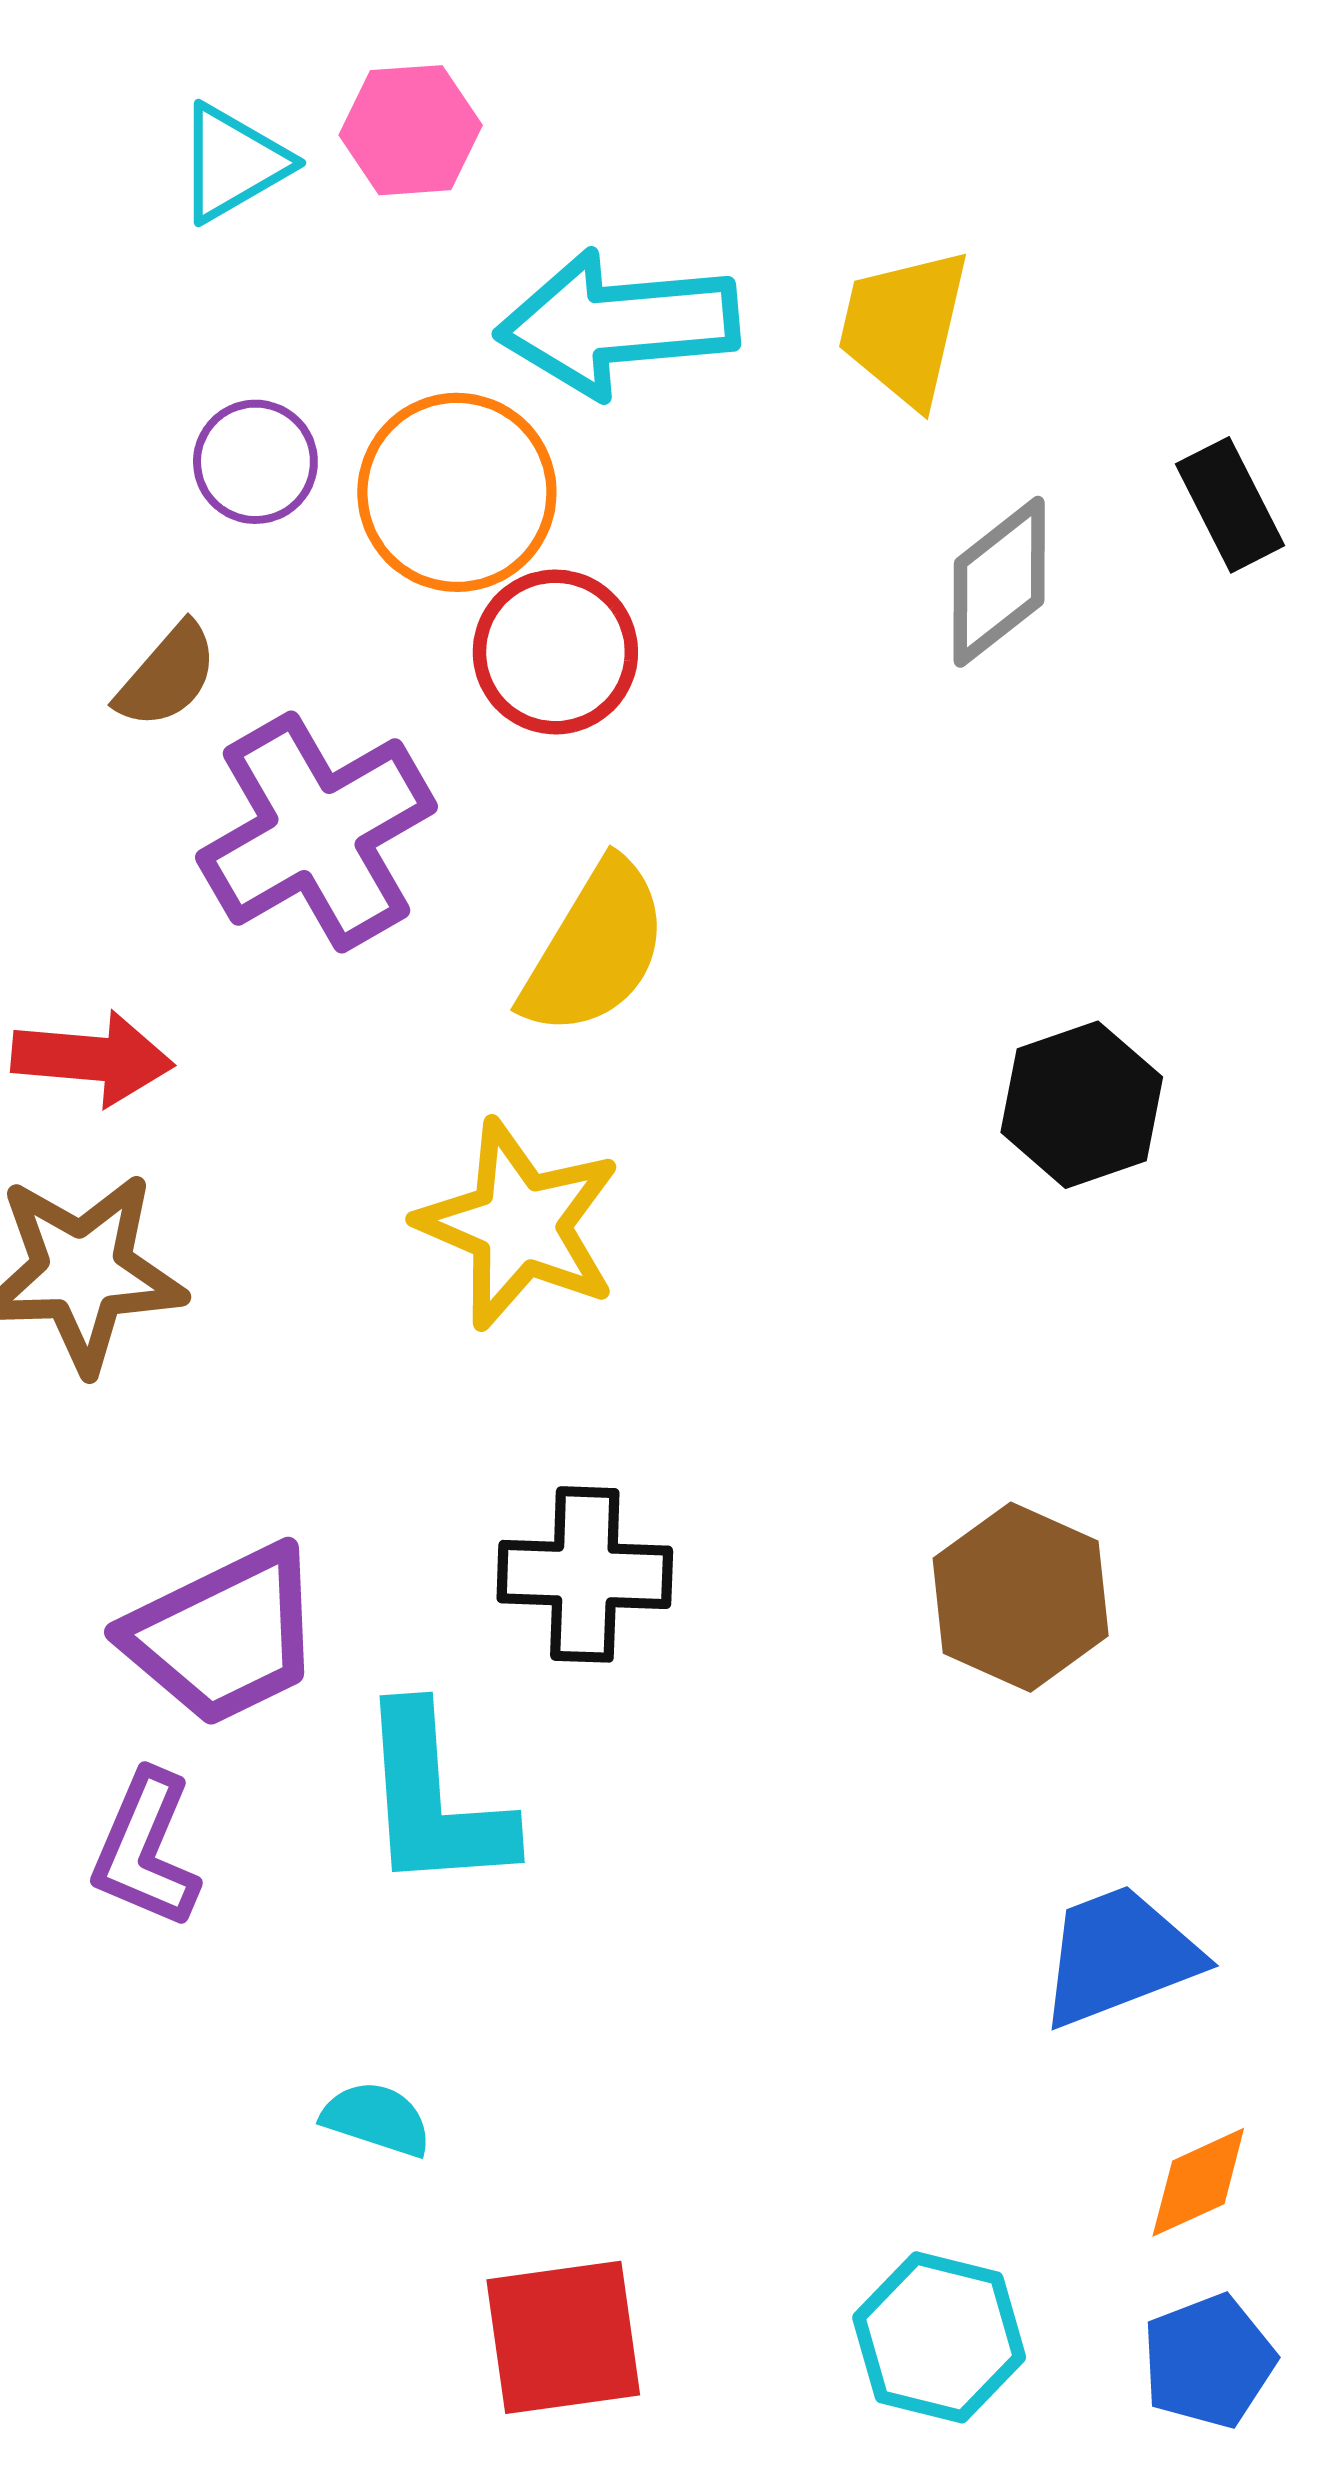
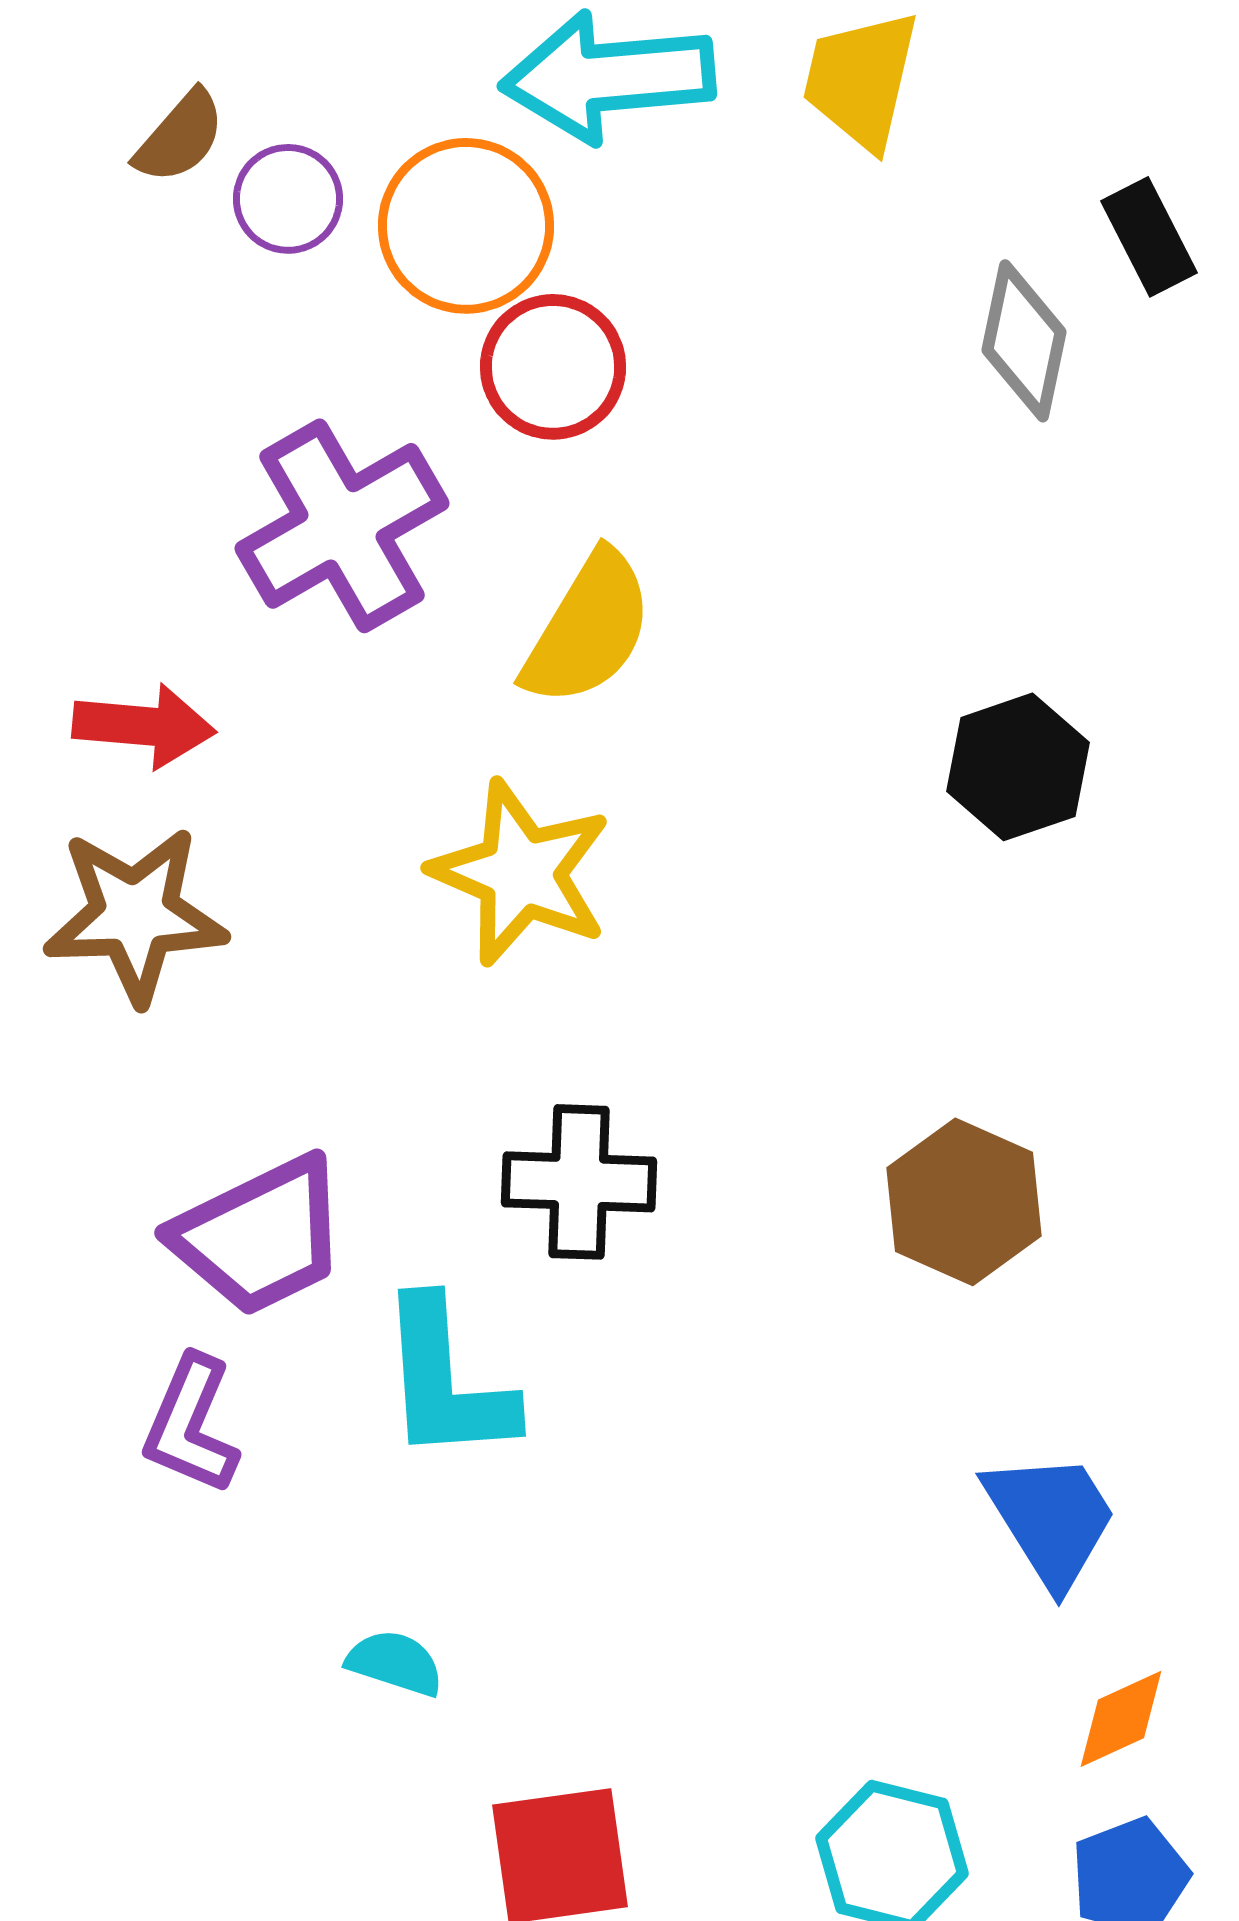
gray diamond: (999, 582) -> (1024, 341), moved, turned -40
brown semicircle: (167, 676) -> (180, 137), moved
blue trapezoid: (1119, 1956) -> (1051, 1519), turned 79

